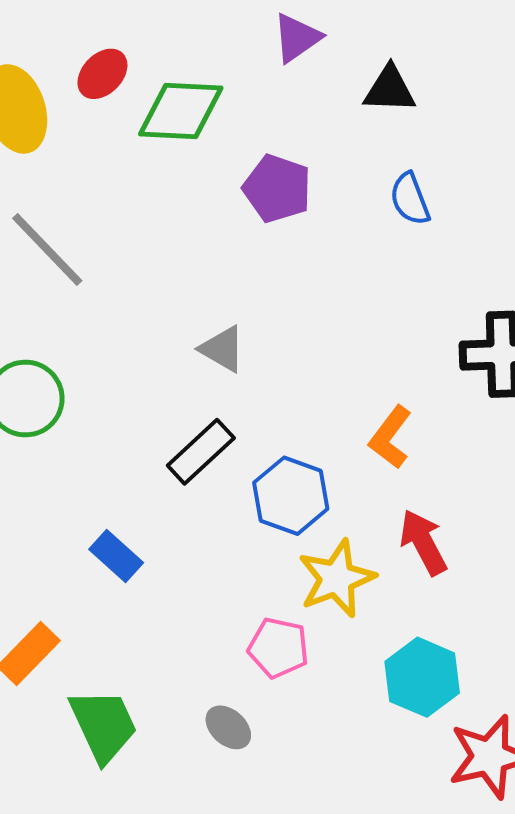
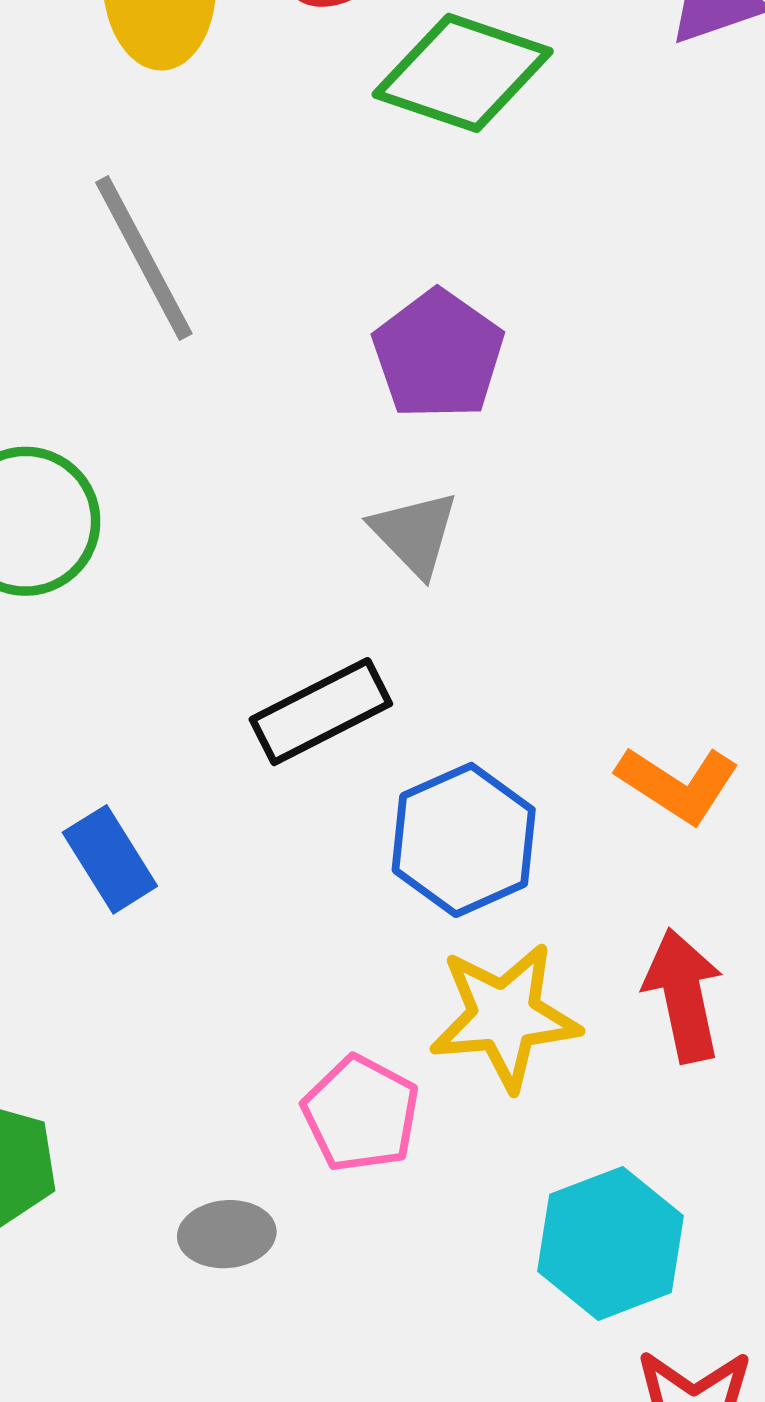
purple pentagon: (277, 189) -> (438, 355), moved
orange L-shape: (390, 437) -> (678, 784), turned -110
gray ellipse: (228, 727) -> (227, 1234), turned -63

